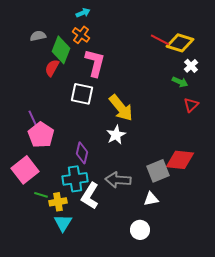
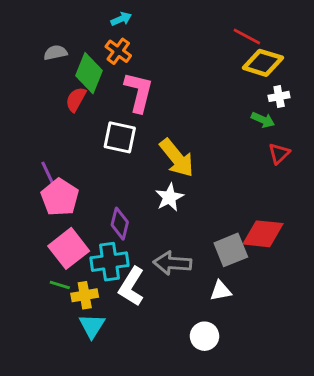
red line: (160, 40) -> (247, 37), moved
white cross: (191, 66) -> (279, 96), turned 32
pink square: (25, 170) -> (69, 248), moved

